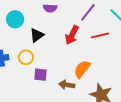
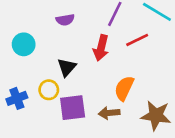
black triangle: (37, 35) -> (67, 67), moved
purple square: (40, 75) -> (73, 108), size x1.5

